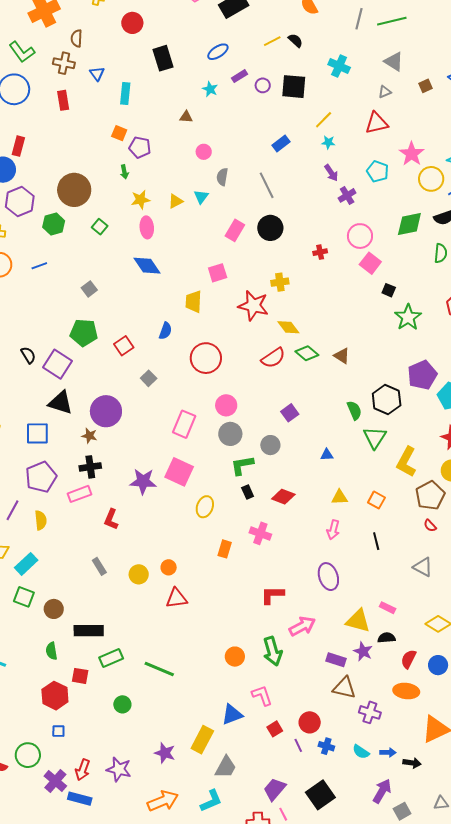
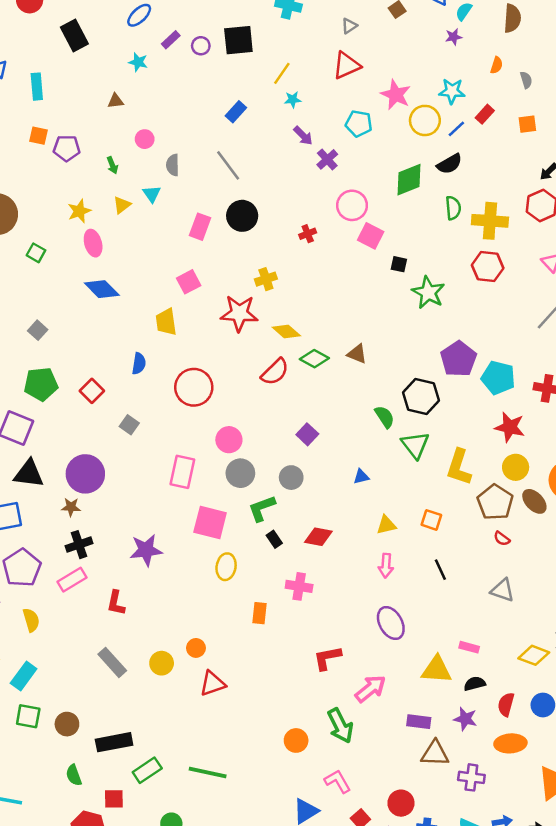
green arrow: (124, 172) -> (112, 165), moved
pink square: (179, 472) -> (210, 522), moved
gray rectangle: (99, 566) -> (112, 662), size x1.4
purple star: (363, 651) -> (465, 719), moved

